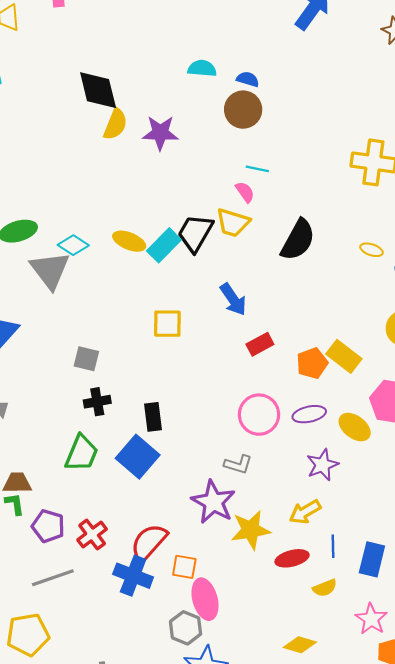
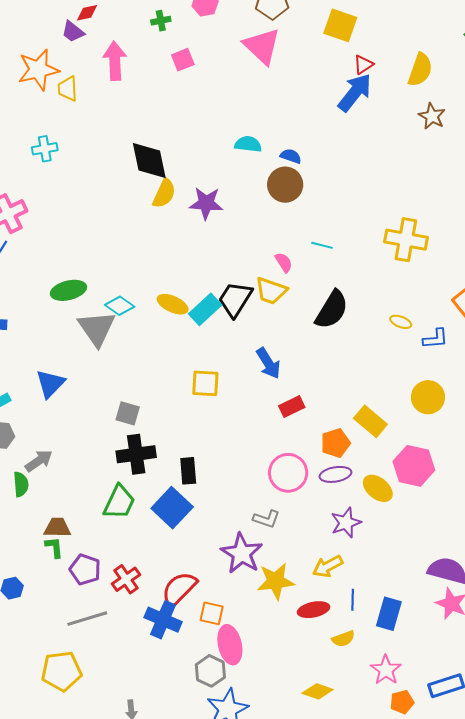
cyan line: (257, 169) -> (322, 245), moved
orange pentagon: (312, 363) -> (335, 443), moved
black cross: (97, 402) -> (136, 454), size x1.5

